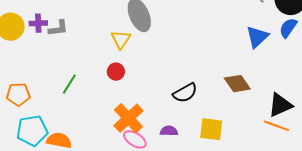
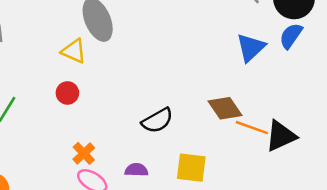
yellow triangle: (121, 39) -> (74, 51), turned -40
orange cross: (128, 118) -> (84, 153), size x0.6
orange line: (277, 126) -> (252, 128), moved

